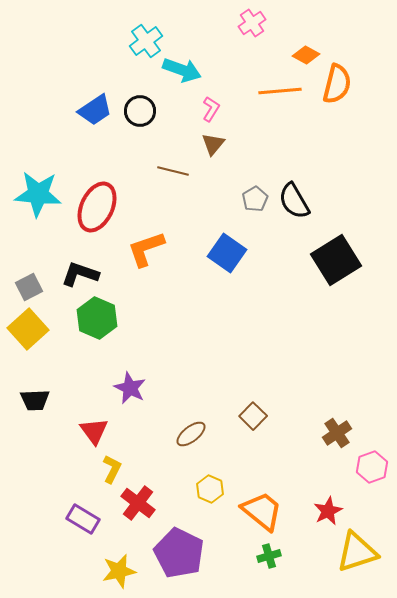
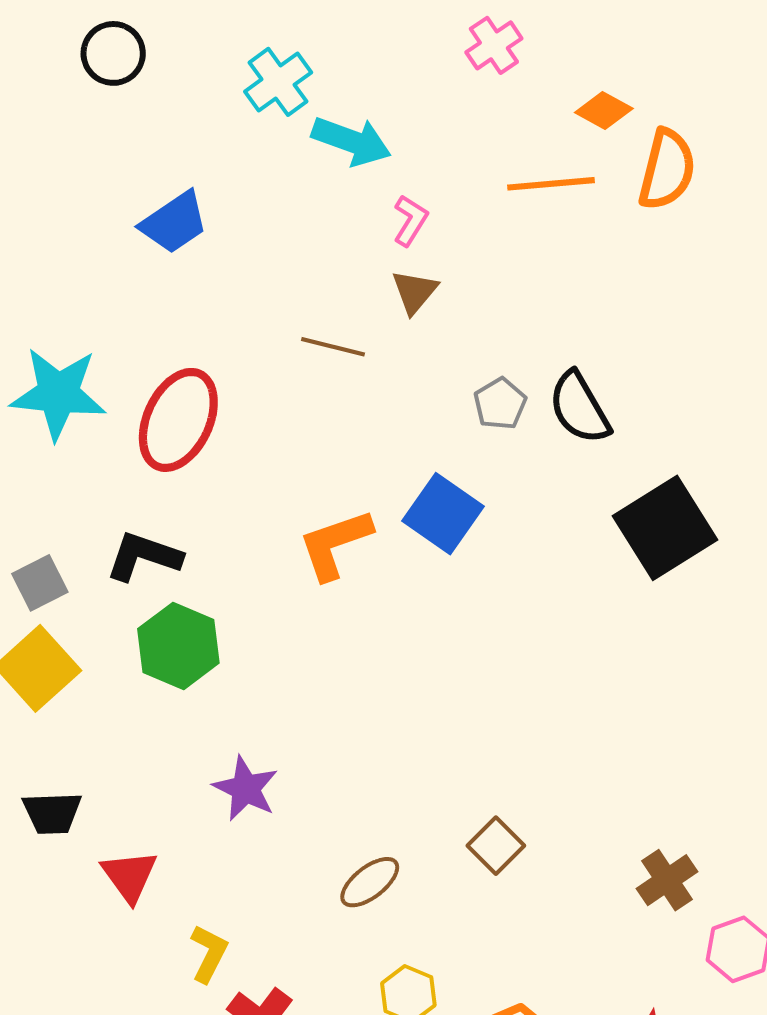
black circle: (140, 111) -> (113, 53), moved
orange L-shape: (146, 249) -> (335, 544), moved
red triangle: (94, 431) -> (129, 876), moved

